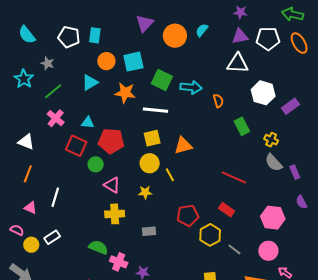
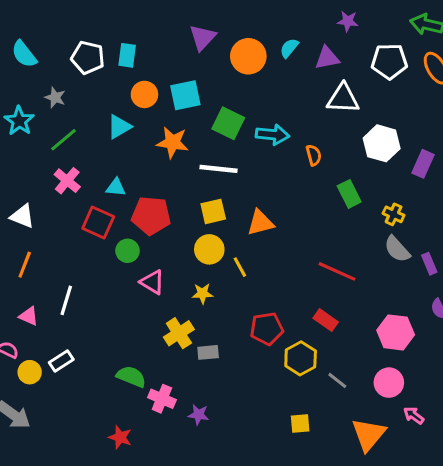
purple triangle: (240, 36) -> (327, 58), moved
purple rectangle: (290, 106) -> (423, 164), turned -30
yellow cross: (115, 214) -> (179, 333), moved, turned -30

